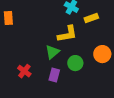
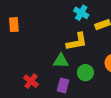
green triangle: (52, 52) -> (61, 61), turned 42

